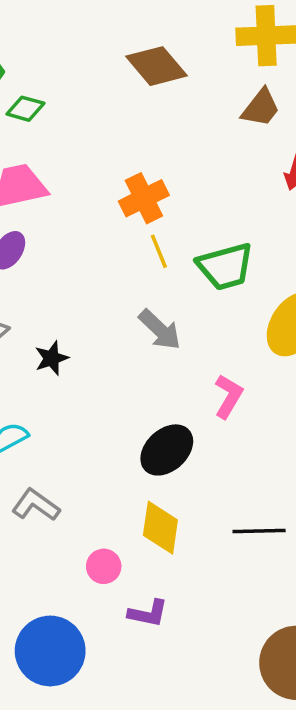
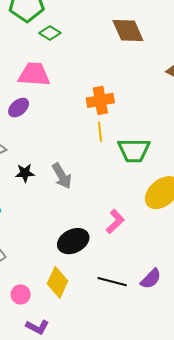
gray arrow: (160, 330) -> (62, 176), moved
black line: (259, 531) -> (112, 282), moved

